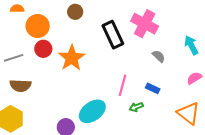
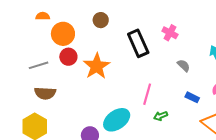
pink cross: (145, 24) -> (170, 33), size x0.6
blue rectangle: (153, 88) -> (192, 97), moved

